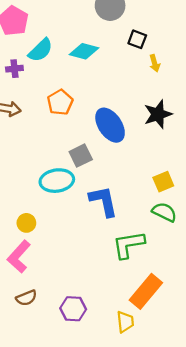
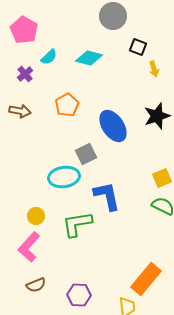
cyan semicircle: (41, 50) -> (49, 57), size x0.7
purple cross: (14, 69) -> (25, 74), turned -35
green L-shape: (129, 245) -> (77, 224), moved

